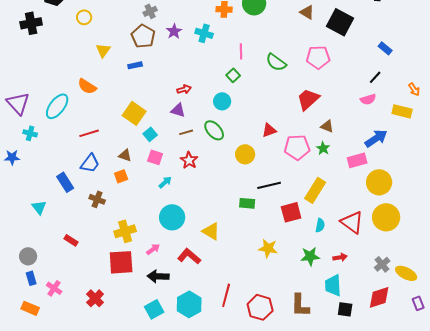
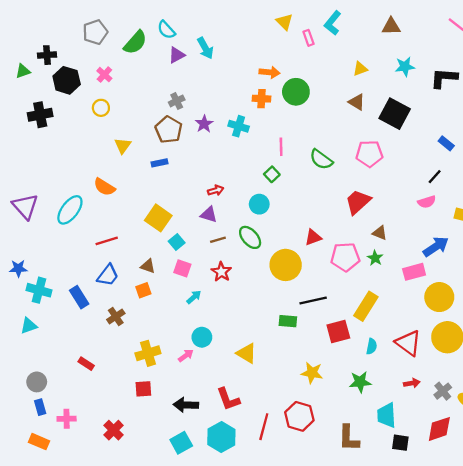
cyan cross: (30, 133) -> (39, 290), moved, size x1.5
yellow circle: (245, 154) -> (286, 265), size x1.4
brown cross: (97, 199) -> (116, 317), turned 35
cyan triangle: (39, 207) -> (29, 326), moved, turned 49
cyan circle: (172, 217) -> (202, 337), size x0.7
pink arrow: (153, 249) -> (186, 356), moved
red L-shape: (189, 256) -> (228, 399), moved, turned -150
red arrow: (340, 257) -> (412, 383), moved
red square: (121, 262) -> (143, 389), size x0.6
pink cross: (54, 288) -> (67, 419), turned -35
red hexagon: (260, 307) -> (299, 416), moved

